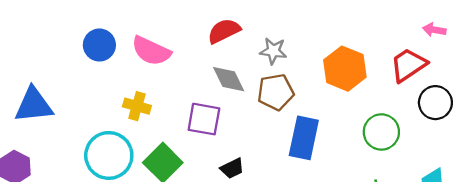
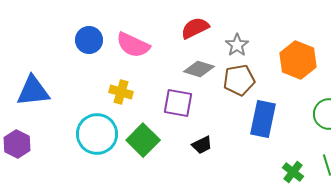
gray star: (273, 51) -> (237, 45), turned 30
gray diamond: (229, 79) -> (199, 69), turned -48

